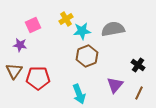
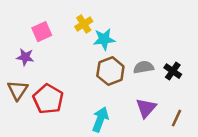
gray semicircle: (113, 29) -> (143, 67), moved, size x0.7
black cross: (138, 65) -> (173, 71), moved
red pentagon: (38, 78) -> (48, 99), turned 30
cyan arrow: (79, 94) -> (100, 119), turned -138

